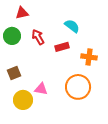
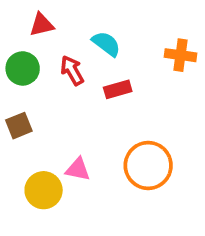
cyan semicircle: (72, 26) -> (106, 44), moved
orange cross: (89, 57) -> (180, 55), moved
brown square: (14, 73) -> (19, 126), moved

